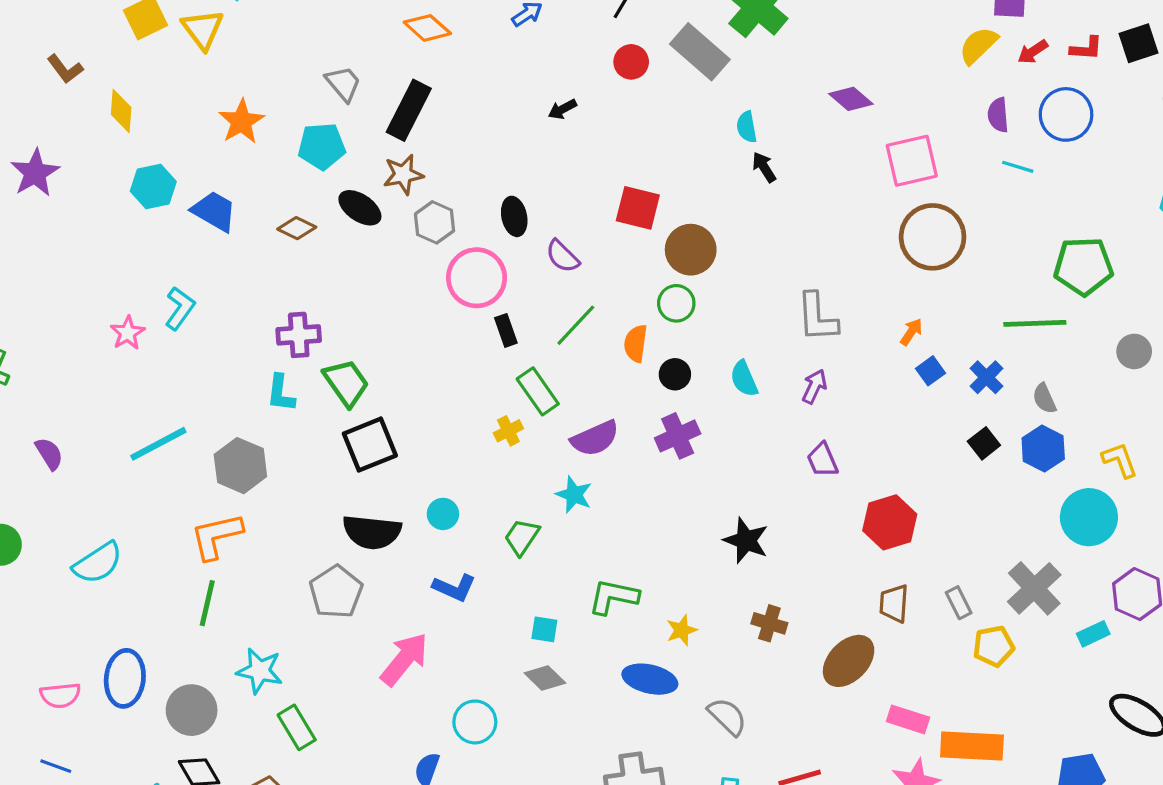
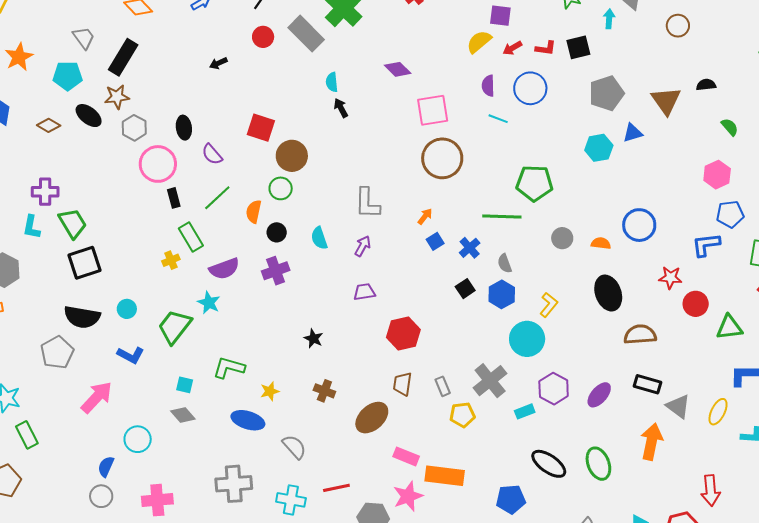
purple trapezoid: (823, 460) -> (364, 292), turned 100
yellow L-shape: (1120, 460) -> (549, 305), turned 55
green trapezoid: (522, 537) -> (175, 327), size x1.5
black star: (746, 540) -> (313, 338), size x0.7

